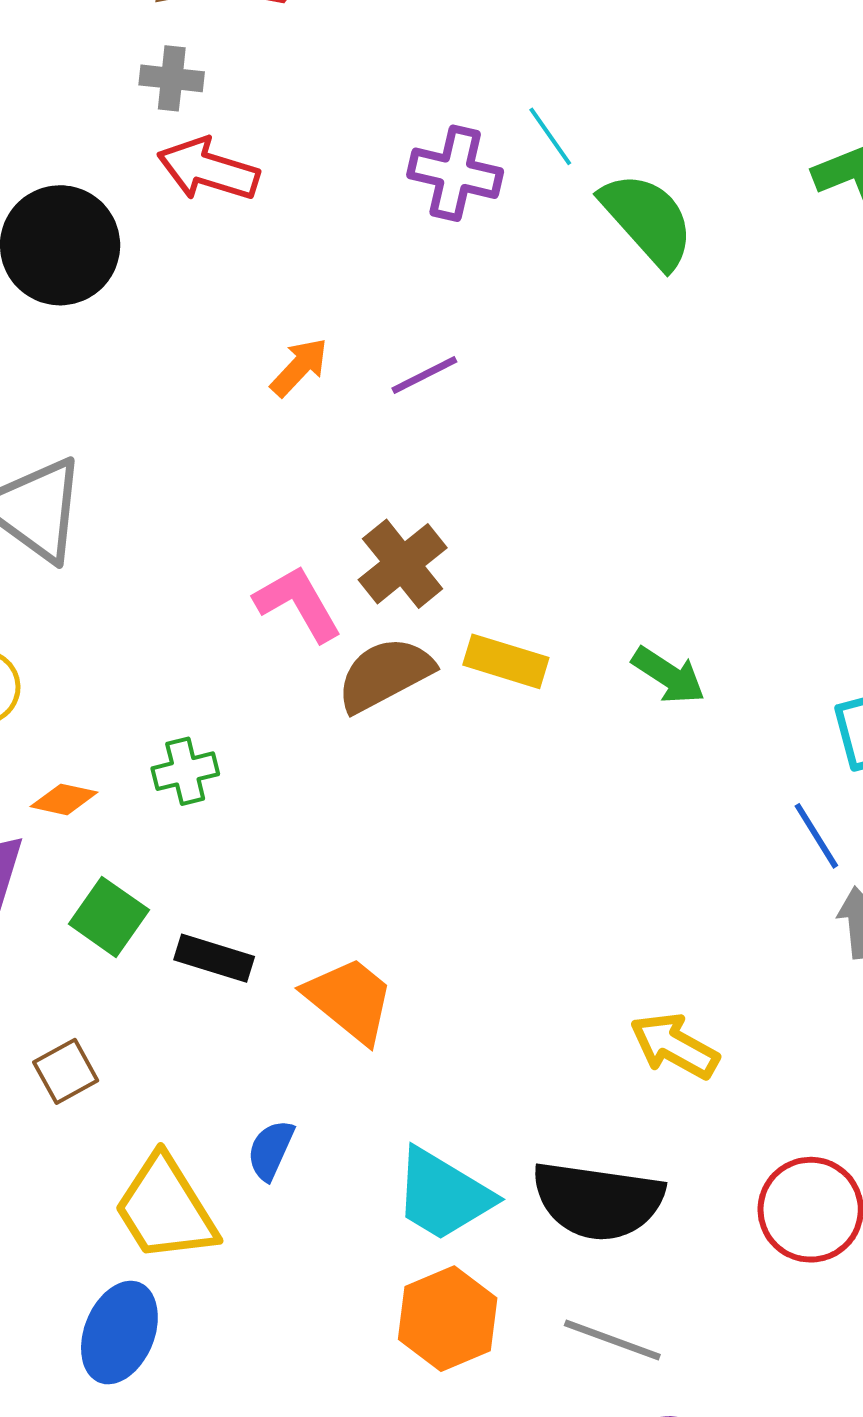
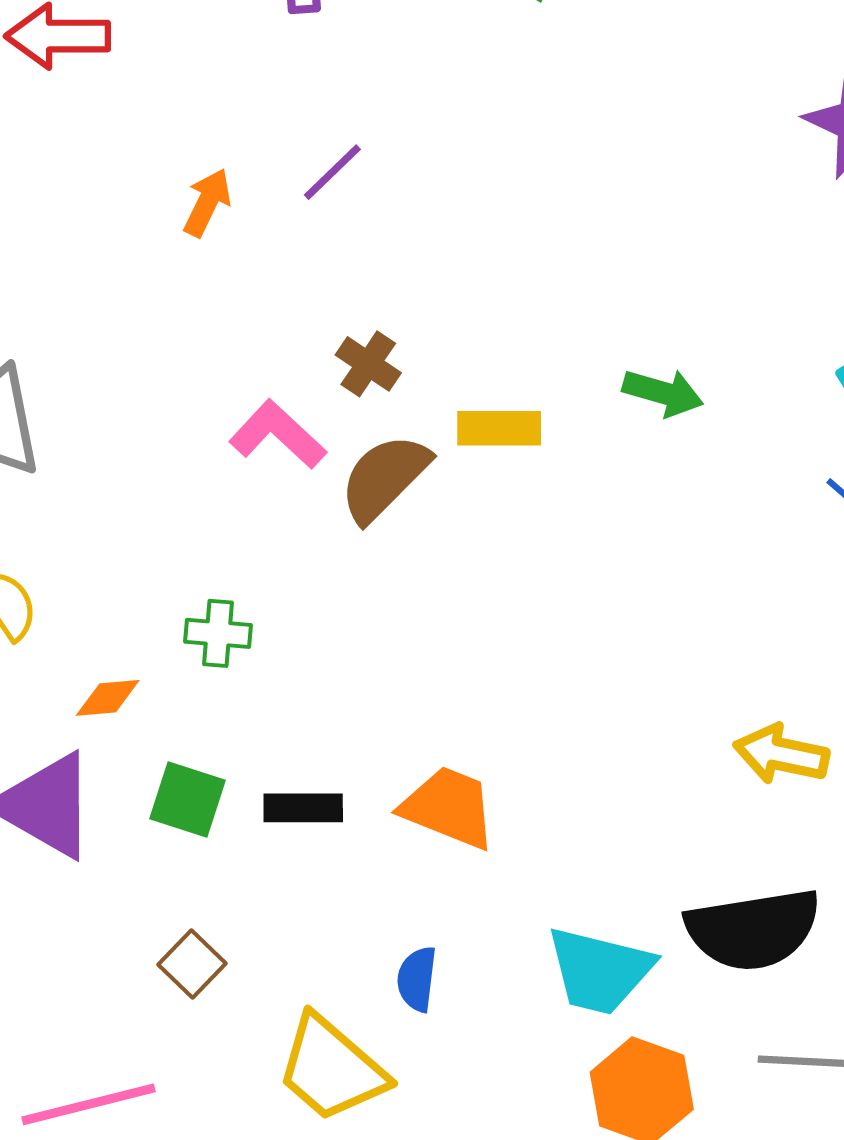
brown cross: (403, 564) -> (368, 364), size x0.7
green cross: (185, 771) -> (218, 633), turned 36

